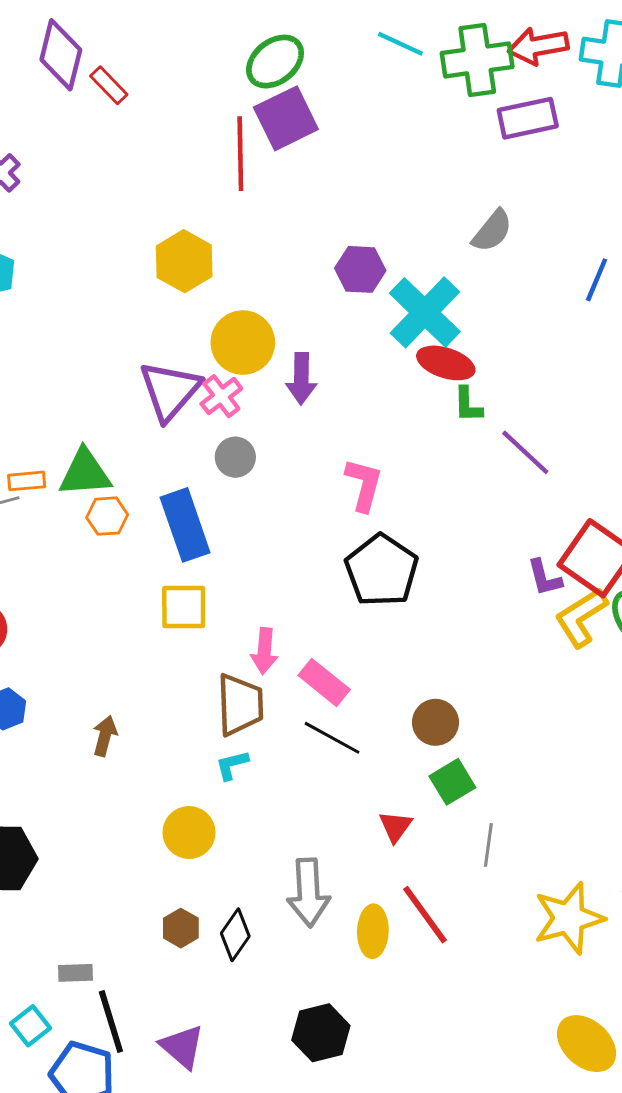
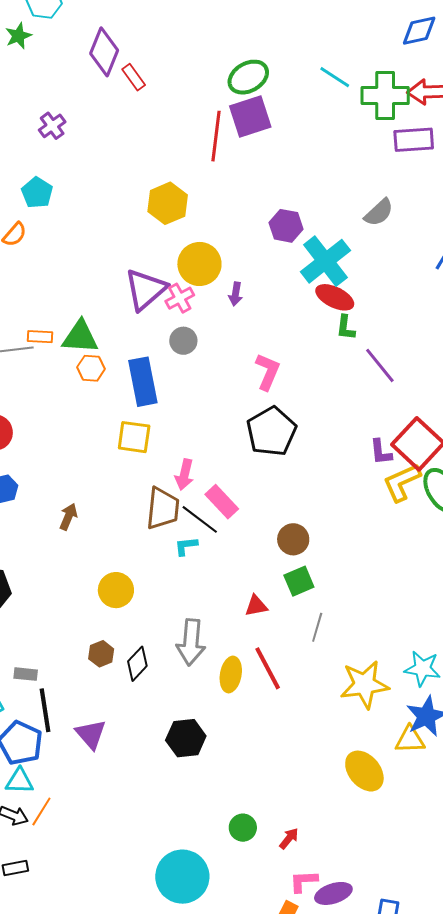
purple arrow: (301, 379) -> (236, 294), size x0.7
black line: (332, 738) -> (200, 519), moved
cyan L-shape: (232, 765) -> (186, 546), moved
red triangle: (395, 826) -> (256, 606), turned 35

